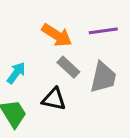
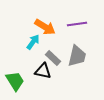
gray rectangle: (68, 67) -> (53, 58), moved
cyan arrow: (16, 73) -> (33, 42), moved

